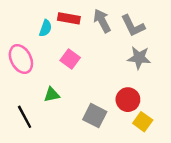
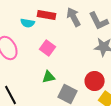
cyan semicircle: (46, 28) -> (28, 23), turned 80
green triangle: (52, 95) -> (49, 77), moved

